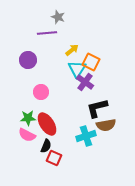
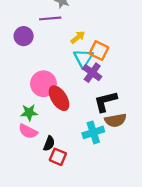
purple circle: (28, 60) -> (24, 36), moved
pink circle: (41, 92) -> (43, 84), size x1.5
red ellipse: (47, 124) -> (59, 98), moved

